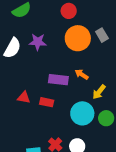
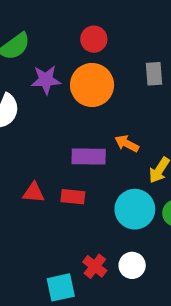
gray rectangle: (102, 35) -> (154, 74), turned 32
orange circle: (78, 38) -> (92, 85), moved
purple star: (38, 42) -> (46, 80), moved

